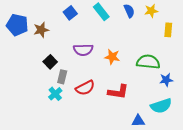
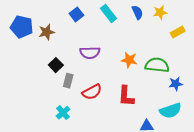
yellow rectangle: (168, 30) -> (178, 32), turned 56
orange star: (112, 57) -> (129, 60), moved
red L-shape: (118, 92) -> (126, 96), turned 85
cyan cross: (55, 94) -> (63, 113), moved

